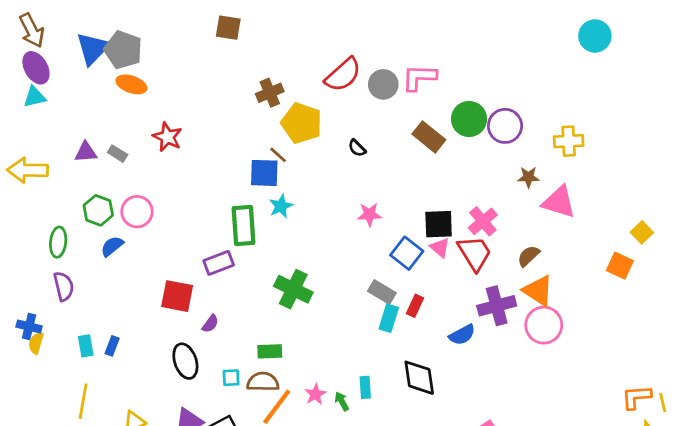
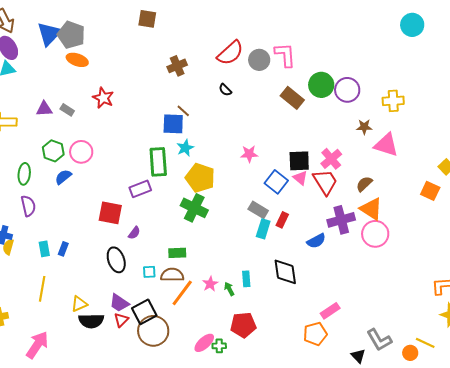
pink L-shape: (419, 77) -> (285, 55), turned 84
yellow pentagon: (302, 123) -> (200, 178), moved
black semicircle: (357, 148) -> (225, 90), moved

